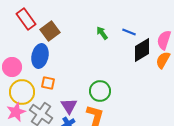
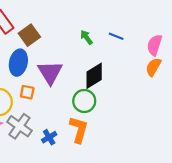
black diamond: (142, 50) -> (94, 76), moved
purple triangle: (69, 106) -> (50, 72), moved, size x1.4

